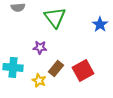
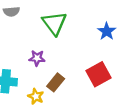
red square: (83, 70) -> (99, 74), moved

